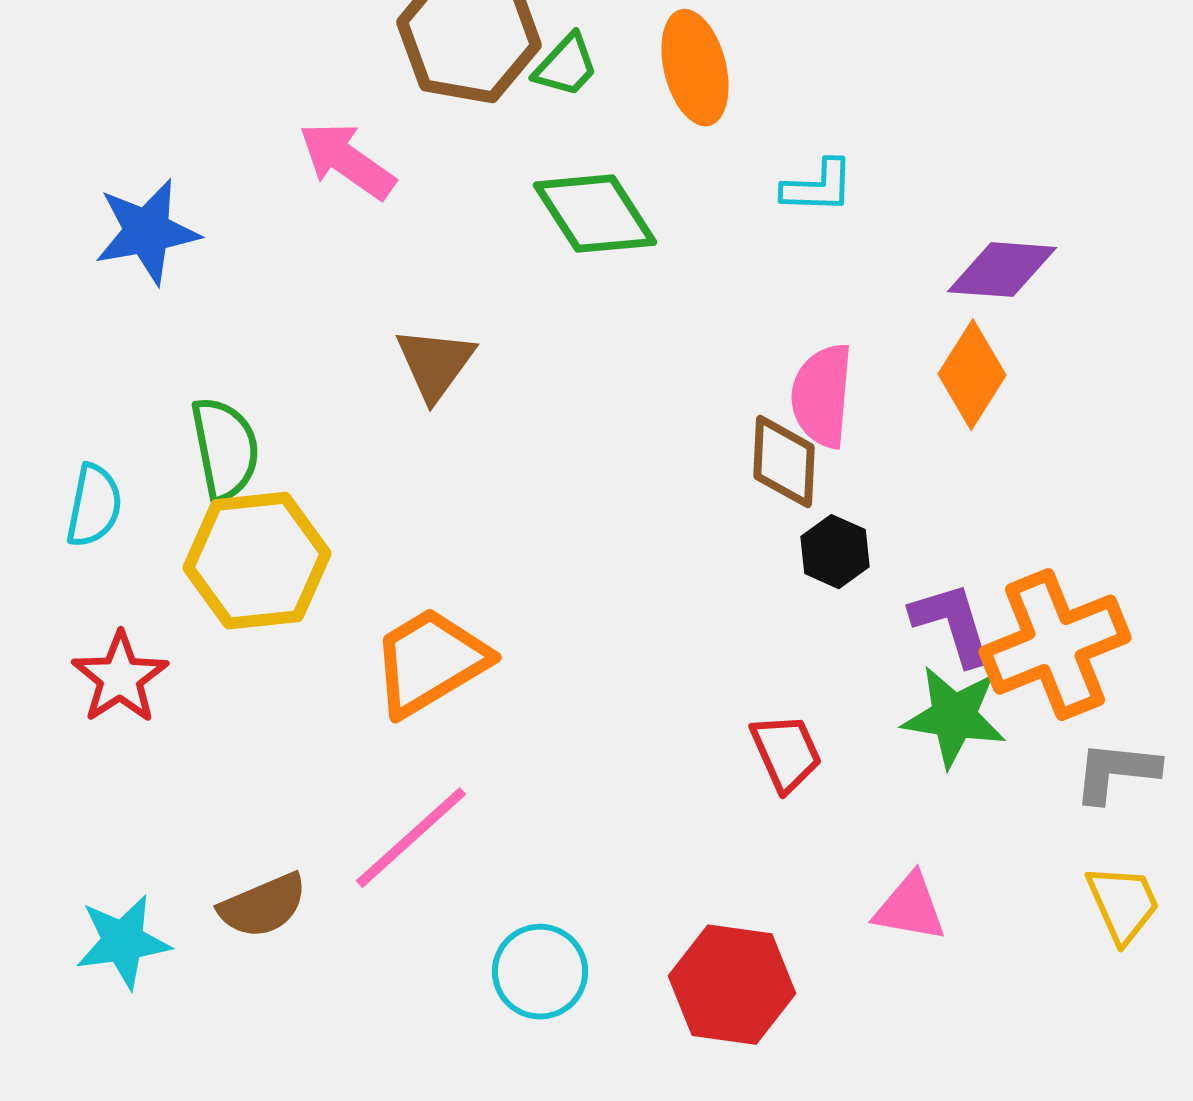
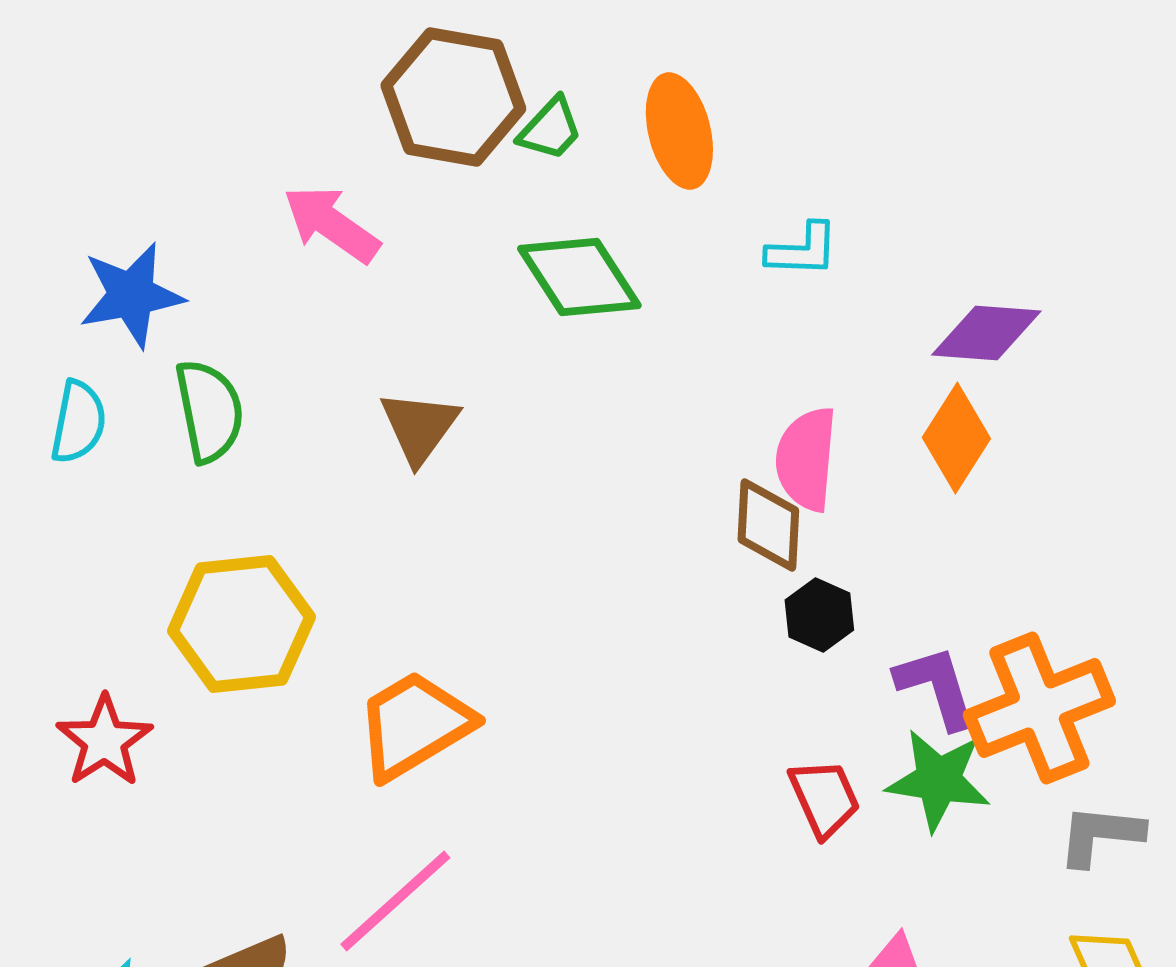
green semicircle: (225, 449) -> (209, 411), moved
cyan semicircle: (94, 506) -> (78, 422), moved
red trapezoid: (786, 753) -> (824, 798), moved

